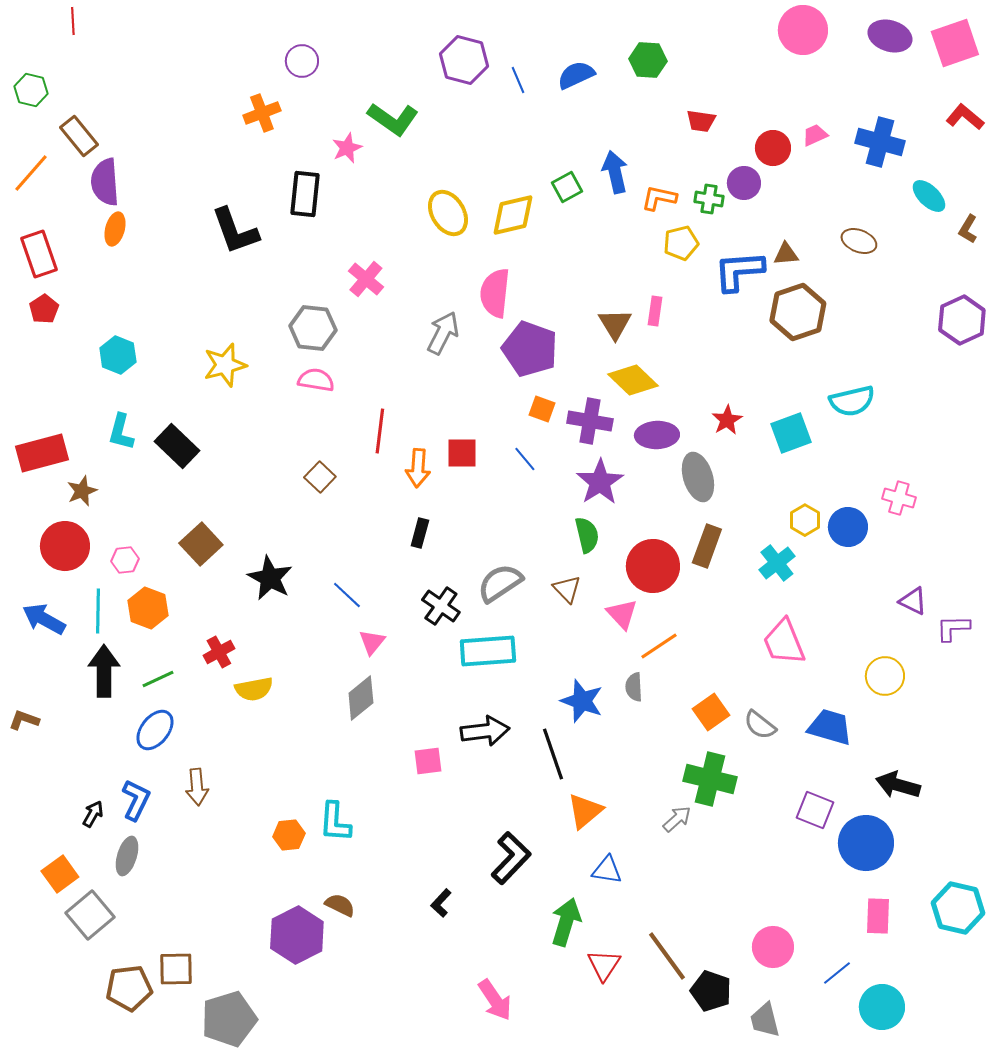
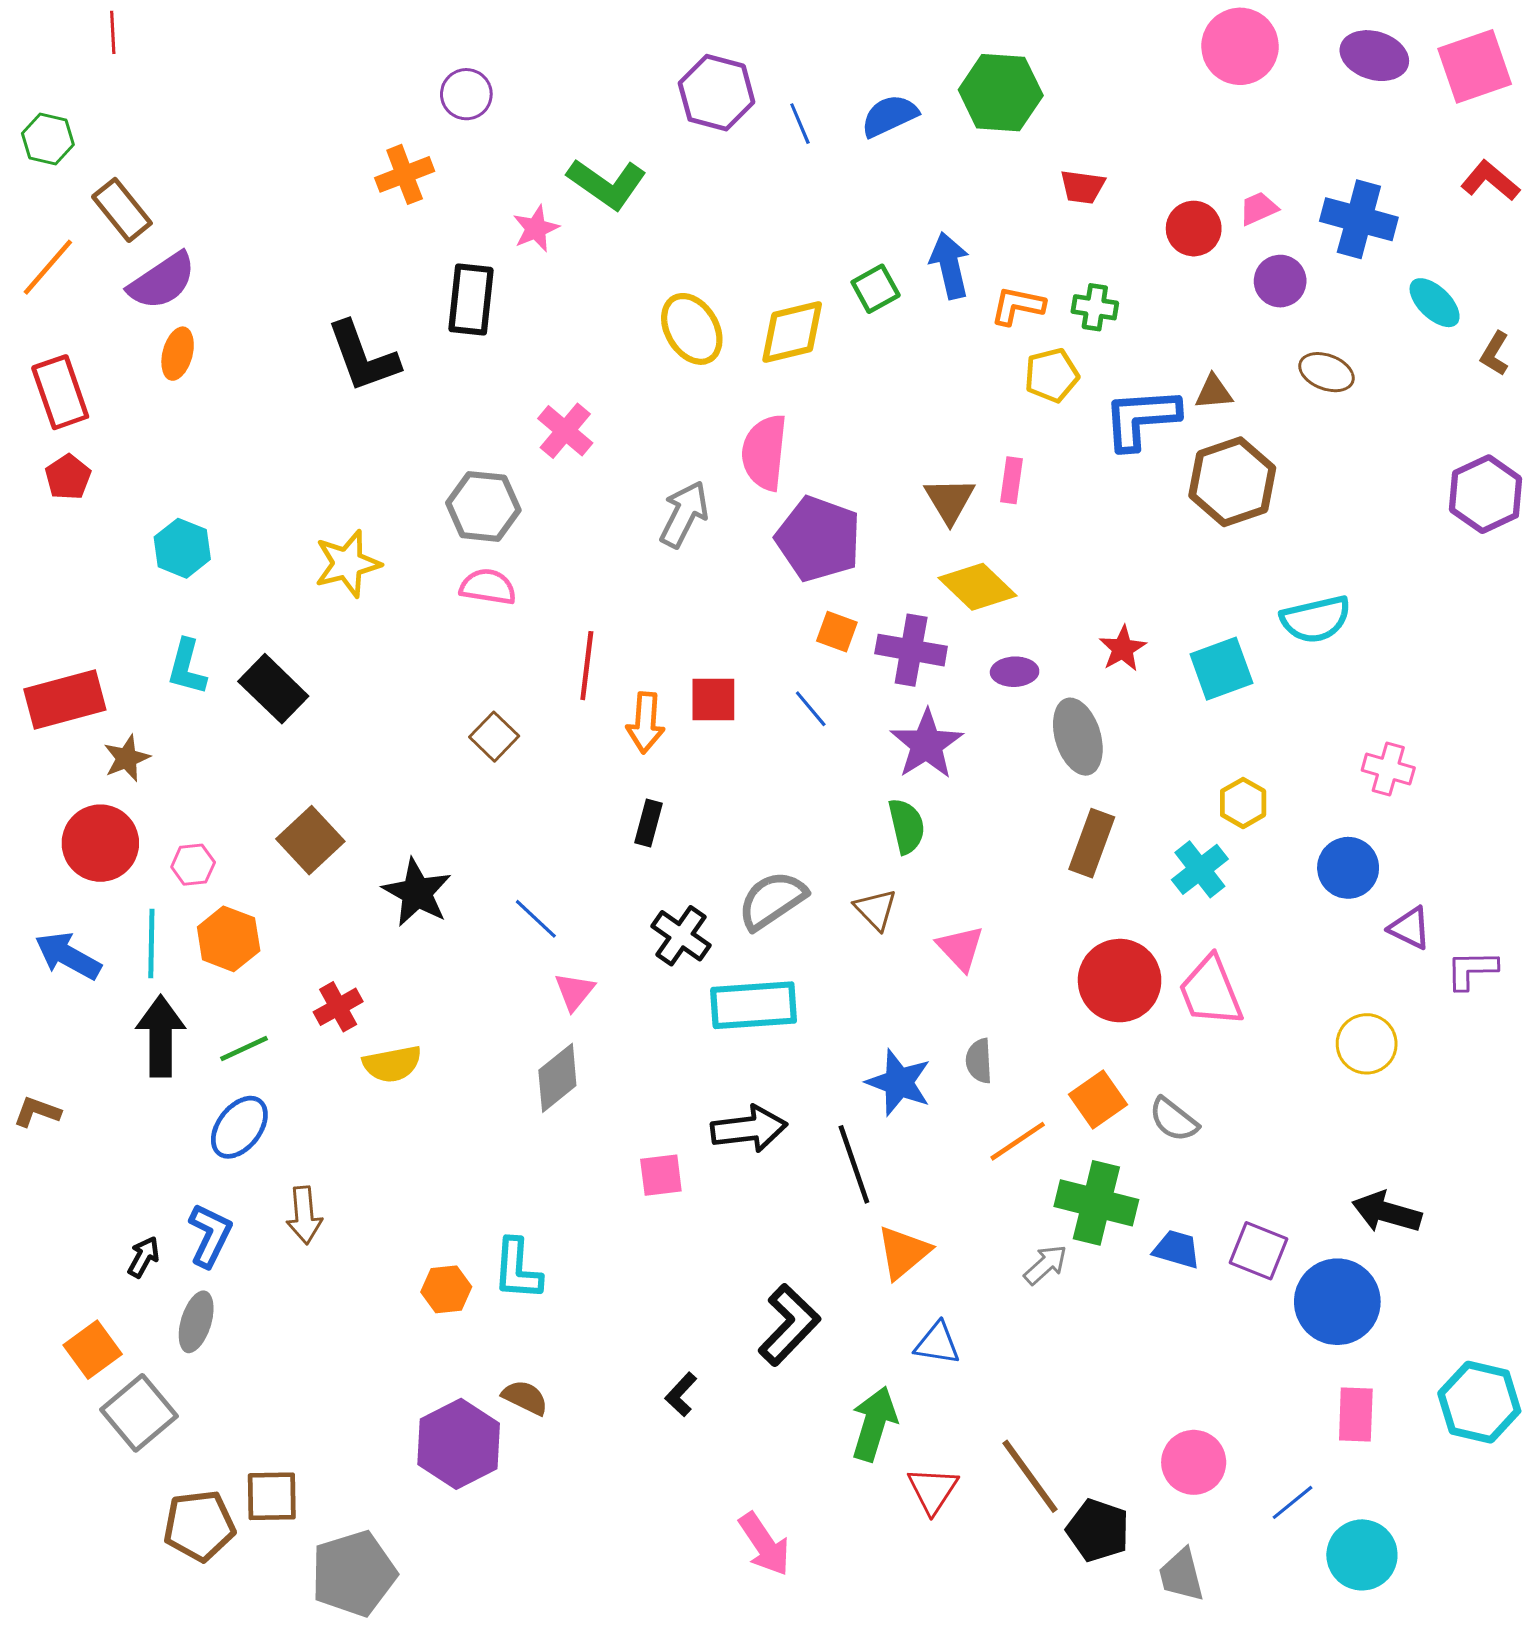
green hexagon: (648, 60) -> (1001, 93), size x1.4
purple semicircle: (105, 182) -> (162, 281), turned -120
purple circle: (744, 183) -> (1280, 281), moved
purple ellipse: (657, 435) -> (1015, 672), size x0.7
blue circle: (848, 527) -> (1348, 868), moved
red circle: (653, 566) -> (1120, 981), moved
orange line: (659, 646) -> (1018, 1141), moved
blue trapezoid: (830, 727) -> (1177, 1249), moved, size x0.7

